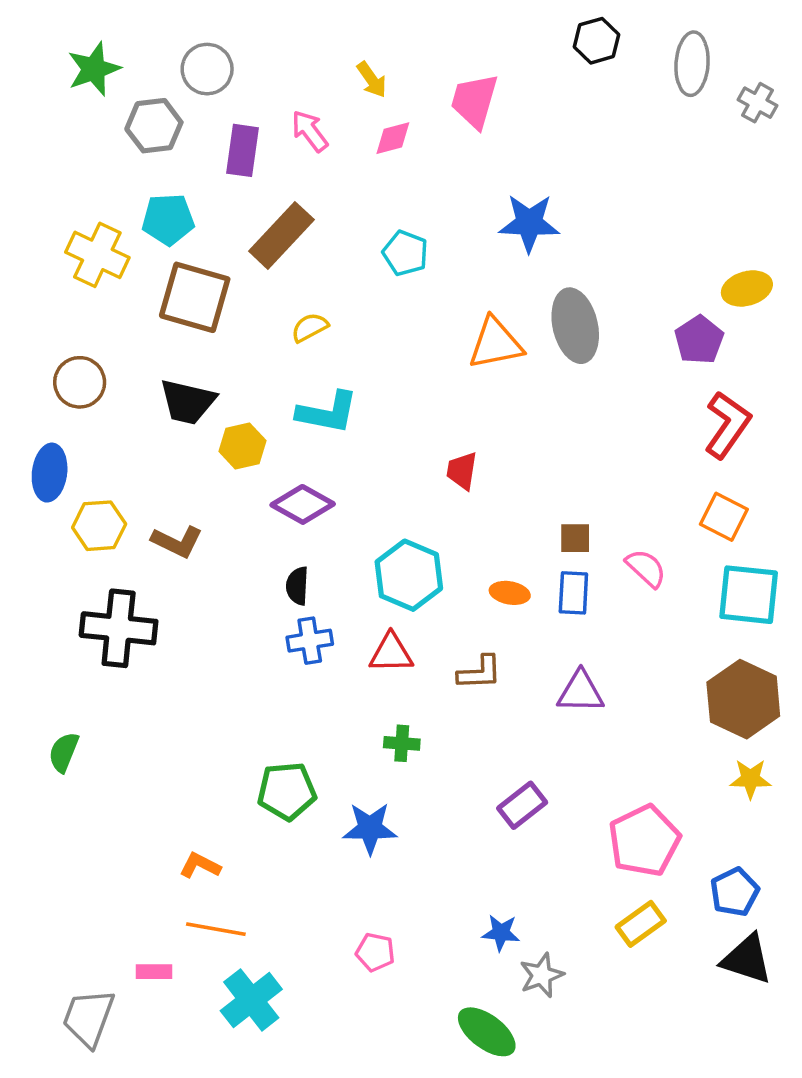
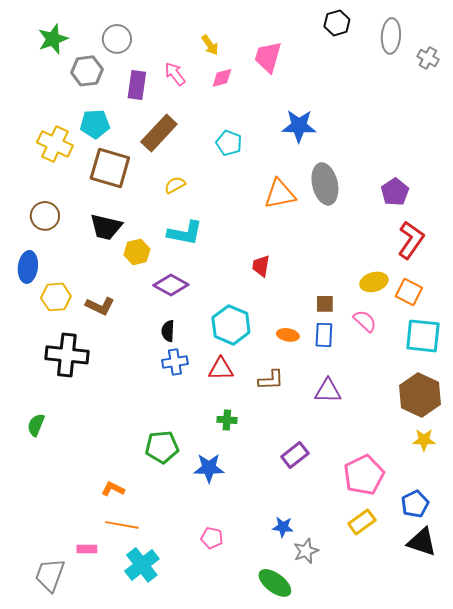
yellow ellipse: (747, 288) -> (374, 282), moved

